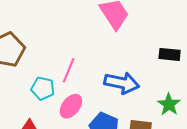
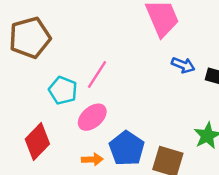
blue arrow: (122, 83) -> (183, 65), moved, size x0.6

